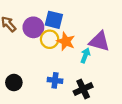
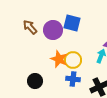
yellow circle: (50, 39) -> (73, 60), moved
orange star: (66, 41) -> (59, 59), moved

